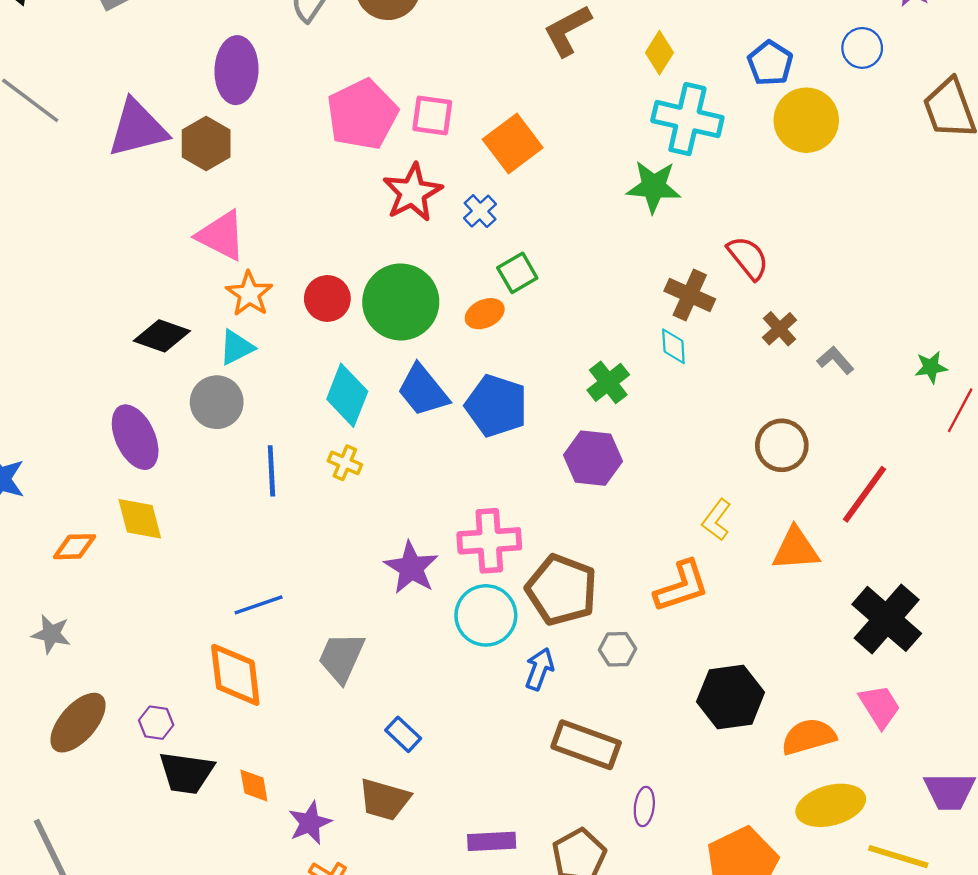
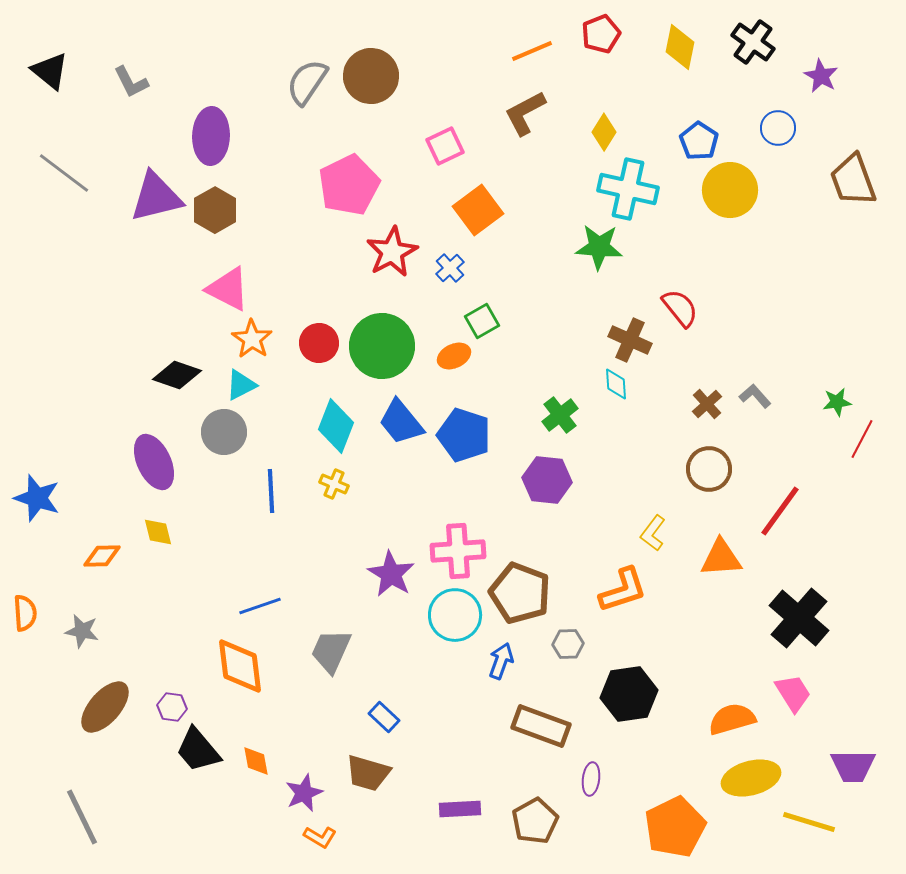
purple ellipse: (236, 70) -> (211, 136), moved
pink square: (432, 116) -> (445, 146), moved, turned -33
brown cross: (779, 329) -> (707, 404), moved
yellow diamond: (140, 519) -> (158, 532), size x0.7
black hexagon: (731, 697) -> (629, 694), moved
black trapezoid: (186, 773) -> (198, 750), turned 42

